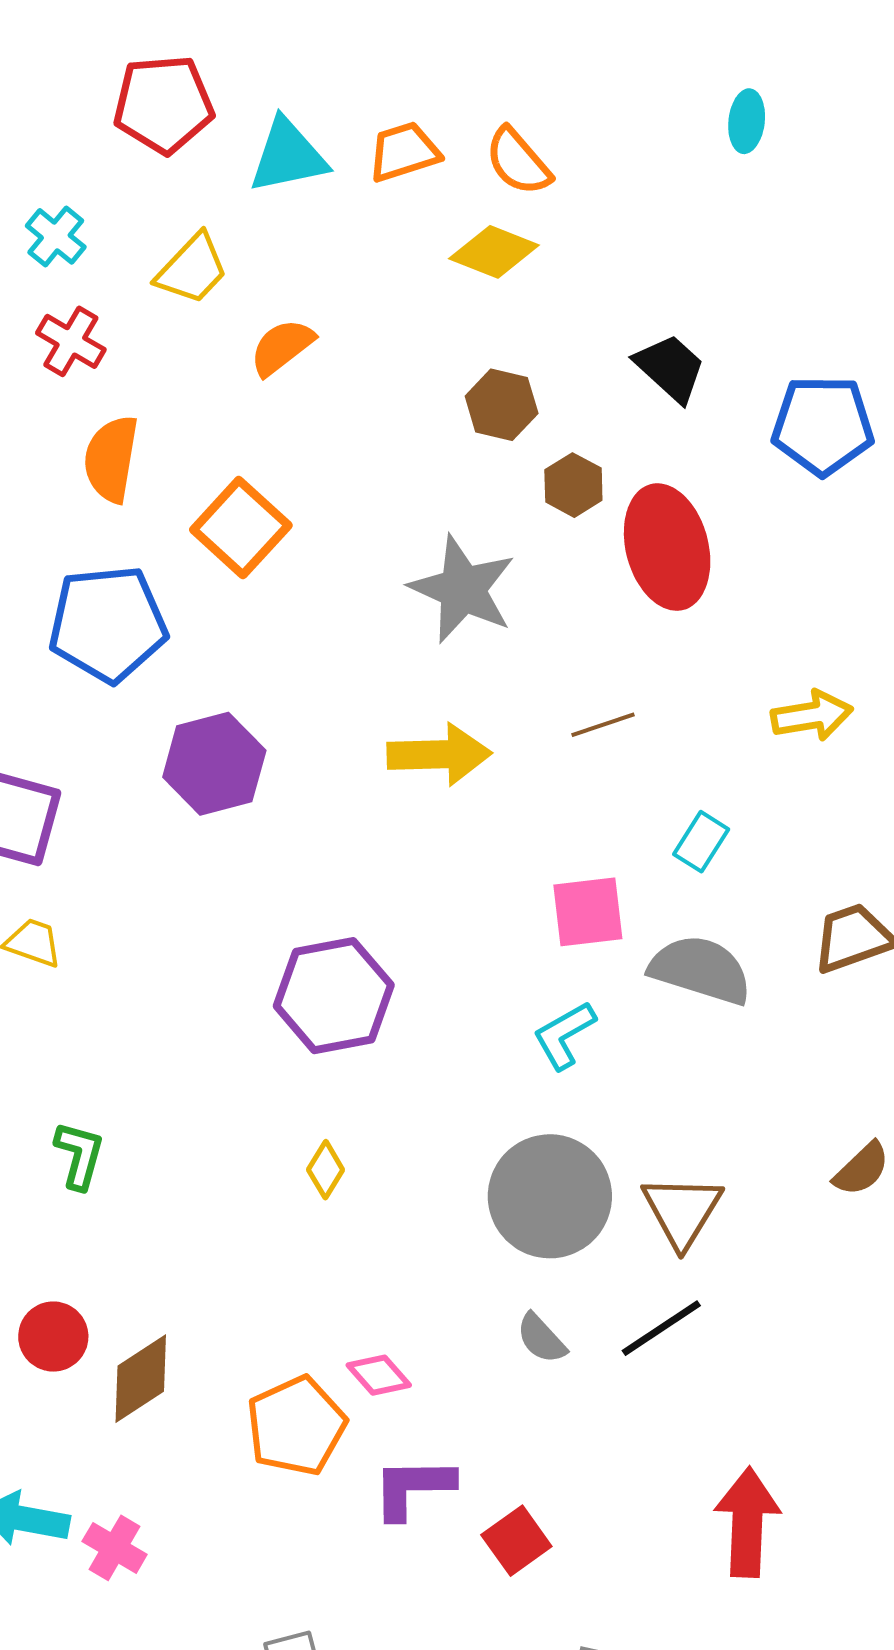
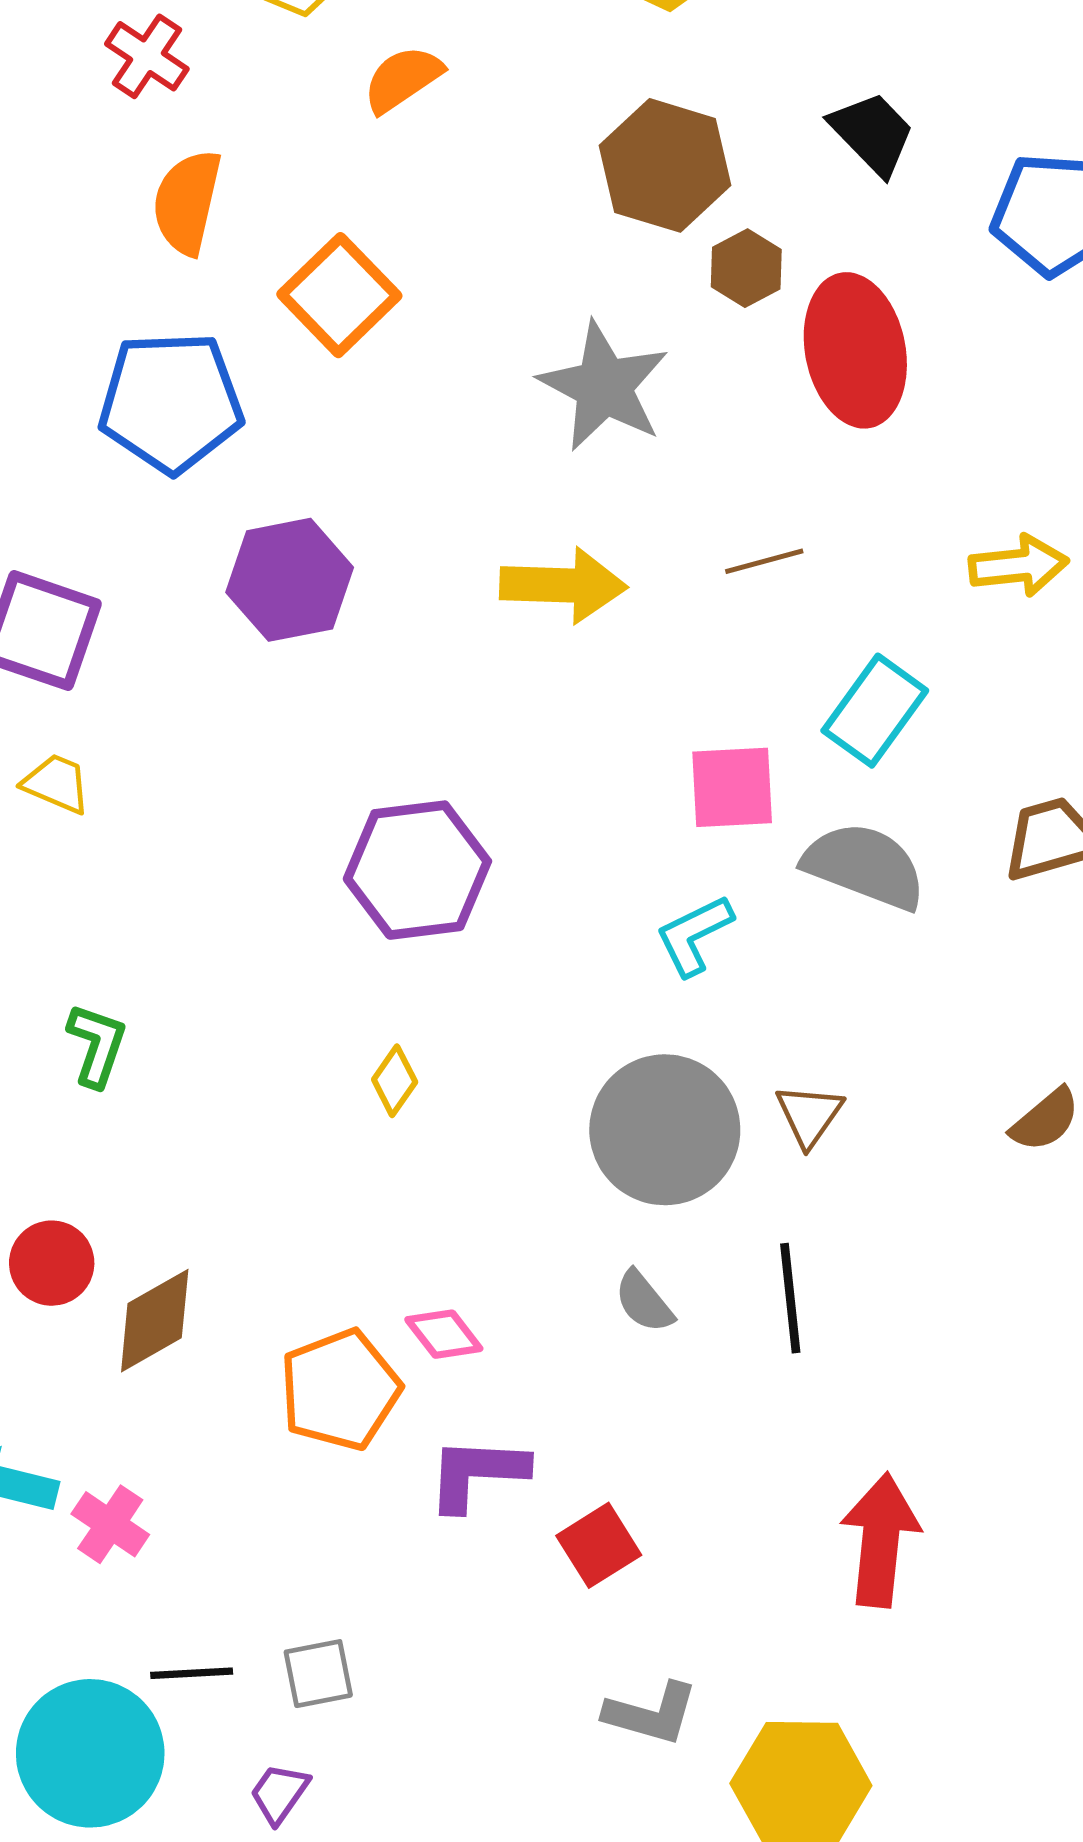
brown hexagon: (502, 405) -> (665, 165), size x1.5
cyan rectangle: (701, 842) -> (875, 711), size x1.5
brown triangle: (682, 1211) -> (809, 1115), moved, size x0.7
black line: (661, 1328) -> (790, 1298), turned -66

